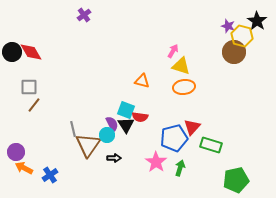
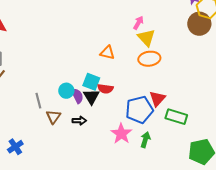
yellow triangle: (181, 66) -> (146, 38), turned 30
cyan circle: (107, 135) -> (66, 91), moved
brown triangle: (88, 145) -> (53, 117), size x0.6
black arrow: (114, 158) -> (79, 121), moved

